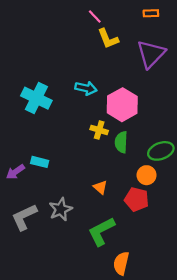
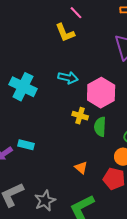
yellow L-shape: (108, 39) -> (65, 33), moved
gray star: (61, 209) -> (45, 201), moved

